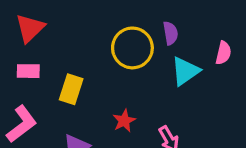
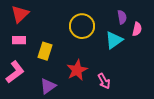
purple semicircle: (170, 33) -> (122, 17), moved
red star: (124, 121) -> (77, 70), size x1.5

